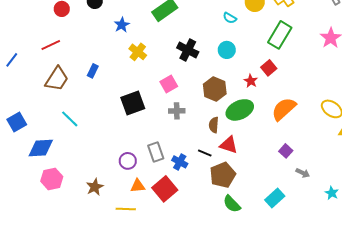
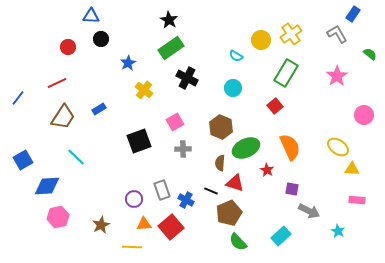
black cross: (188, 50) -> (187, 78), moved
blue rectangle: (93, 71) -> (99, 109), turned 32
red star: (251, 81) -> (267, 170), moved
orange semicircle: (284, 109) -> (290, 147), turned 108
purple square: (286, 151) -> (292, 189), turned -32
gray arrow: (303, 173) -> (309, 211), size x1.5

